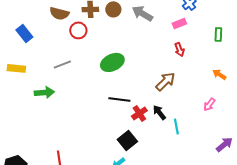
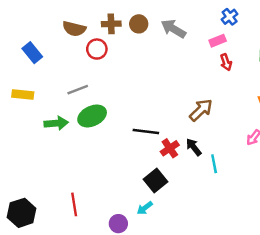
red arrow: (179, 49) -> (226, 62), moved
green ellipse: (112, 62) -> (92, 116), moved

